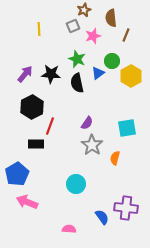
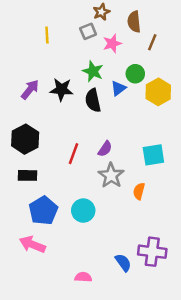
black hexagon: (32, 107) -> (25, 139), moved
red line: (50, 126) -> (74, 154), moved
black rectangle: (36, 144) -> (28, 175), moved
blue pentagon: (17, 174) -> (43, 211), moved
cyan circle: (76, 184) -> (83, 211), moved

